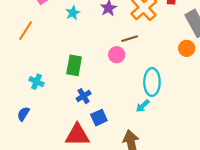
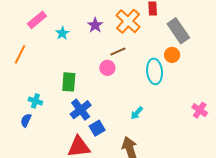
cyan ellipse: (152, 82) -> (155, 71), moved
blue cross: (84, 96) -> (81, 110), size x1.5
blue semicircle: (23, 114) -> (26, 120), moved

